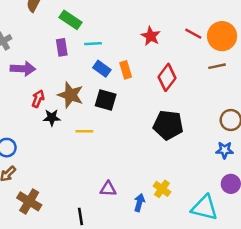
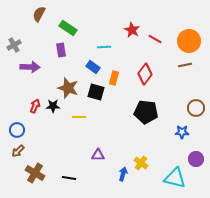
red line: (193, 34) -> (155, 39), moved
red star: (151, 36) -> (132, 30), moved
cyan line: (93, 44) -> (104, 47), moved
orange rectangle: (126, 70) -> (114, 78), moved, turned 32
red arrow: (38, 99) -> (35, 106), moved
blue star: (225, 150) -> (182, 132), moved
purple triangle: (108, 189) -> (98, 155), moved
black line: (81, 216) -> (69, 178), moved, turned -72

